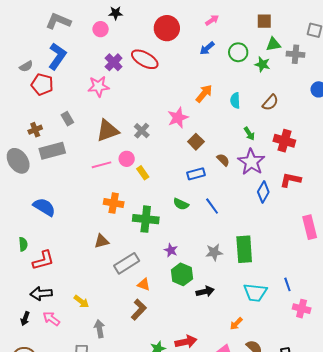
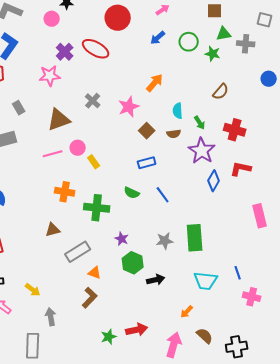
cyan semicircle: (235, 101) -> (178, 111), moved
gray cross: (142, 131) -> (93, 101), moved
brown semicircle: (223, 160) -> (174, 134), moved, turned 128

